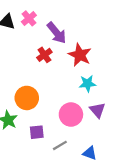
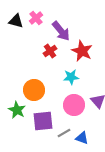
cyan star: (88, 84) -> (71, 77), moved
purple square: (37, 132) -> (43, 121), size x1.5
blue triangle: (90, 153) -> (82, 138), moved

